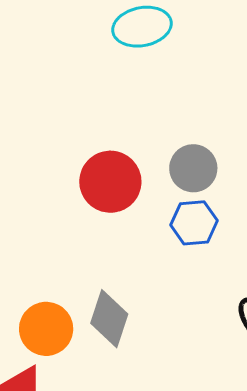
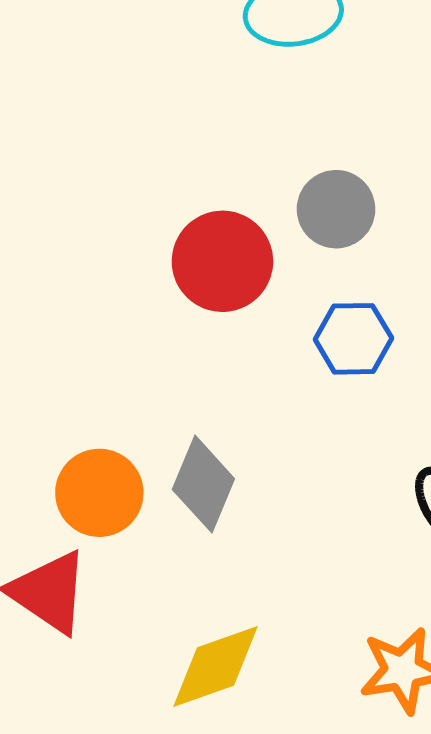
gray circle: (193, 168) -> (336, 209), moved

